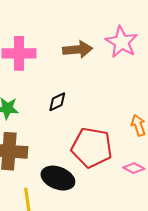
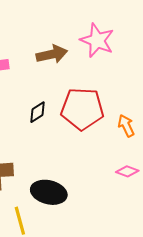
red pentagon: (92, 147) -> (82, 109), moved

